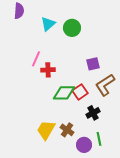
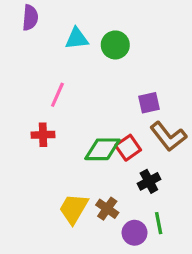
cyan triangle: (48, 24) -> (77, 39), turned 35
red cross: (48, 70) -> (43, 135), moved
brown L-shape: (105, 85) -> (168, 136), turned -95

